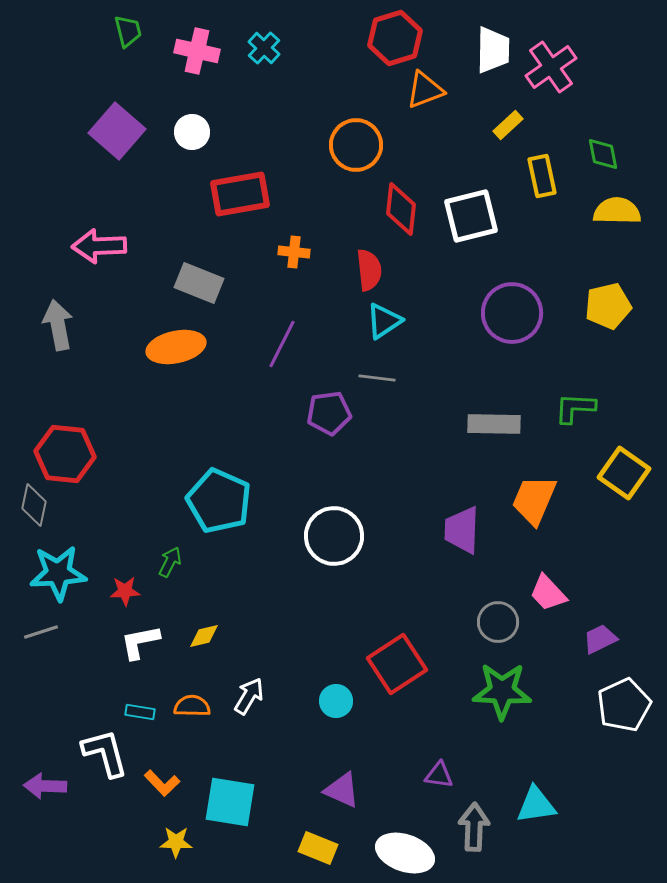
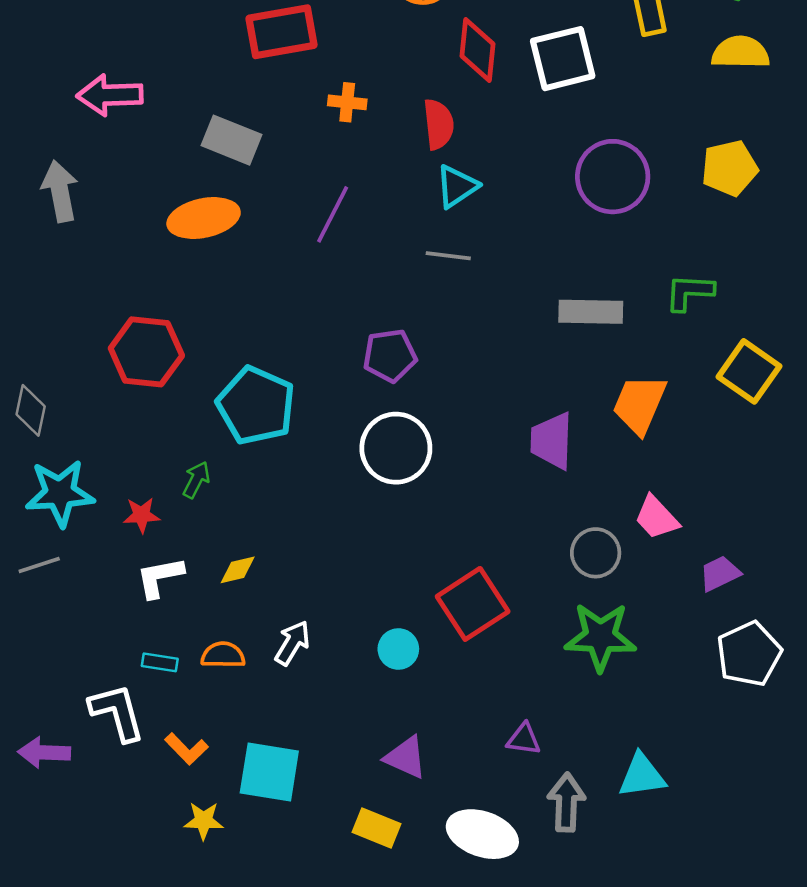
purple pentagon: (329, 413) -> (390, 356), moved
red hexagon: (65, 454) -> (146, 352), moved

